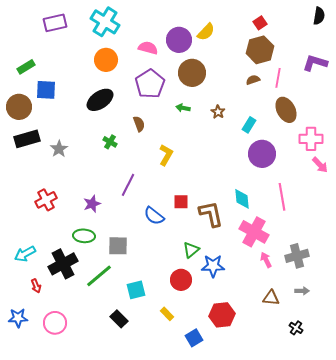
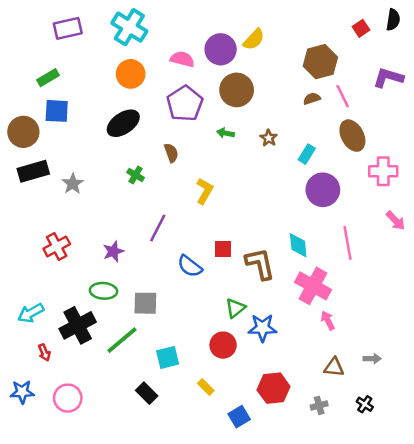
red square: (260, 23) -> (361, 28), moved
green rectangle: (26, 67) -> (48, 78), moved
pink line: (278, 78) -> (343, 96), turned -36
pink arrow: (320, 165) -> (396, 221), moved
gray cross: (297, 256) -> (319, 405), moved, size x0.6

